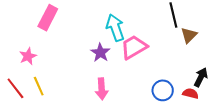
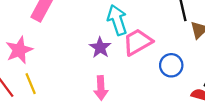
pink star: (28, 56) -> (19, 50), size x1.4
blue circle: (163, 90) -> (171, 65), moved

